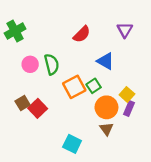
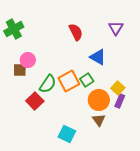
red semicircle: (82, 34) -> (76, 32), turned -72
green semicircle: (52, 64) -> (48, 84), moved, turned 48
brown square: (23, 103) -> (20, 70), moved, turned 32

